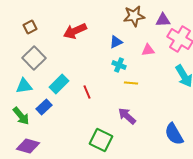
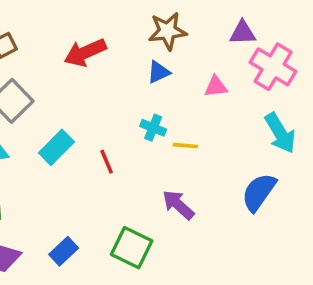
brown star: (134, 16) -> (167, 31), moved
cyan cross: (119, 65) -> (153, 128), moved
blue rectangle: (44, 107) -> (64, 251), moved
blue semicircle: (174, 134) -> (259, 192), moved, turned 65

